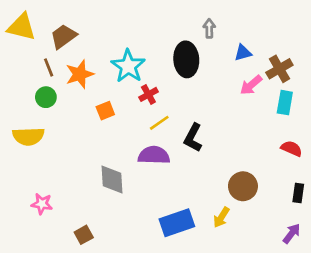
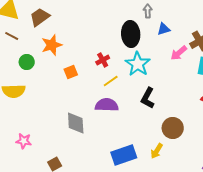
blue triangle: (243, 53) -> (164, 29), moved
cyan star: (128, 66) -> (138, 64), moved
brown line: (49, 67) -> (12, 36), moved, turned -40
black L-shape: (193, 138) -> (148, 98), moved

